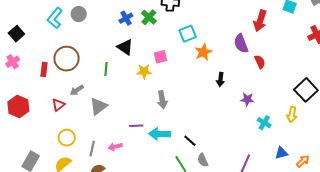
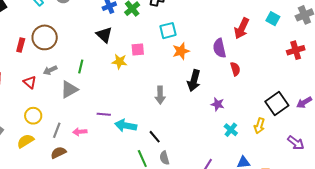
green line: (106, 69) -> (81, 66), moved
black arrow: (220, 79) -> (194, 81), size x1.5
gray arrow: (162, 100) -> (160, 95), moved
red triangle: (58, 105) -> (30, 82), turned -48

